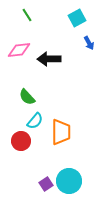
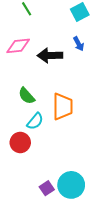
blue arrow: (89, 43) -> (79, 44), moved
orange trapezoid: (61, 132) -> (63, 106), moved

